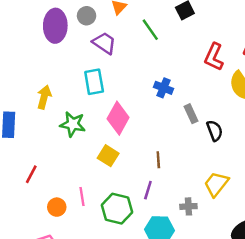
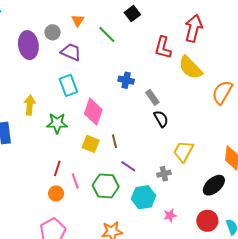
black semicircle: (215, 131) -> (161, 119), moved
brown line: (158, 160) -> (114, 141), moved
red line: (31, 174) -> (57, 168), moved
purple line: (148, 190) -> (128, 166), turned -63

